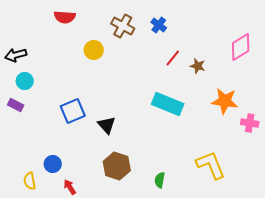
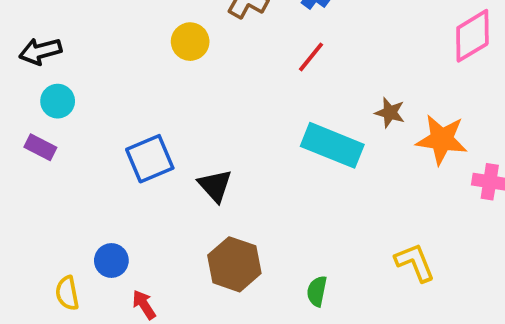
red line: (173, 58) -> (311, 57), moved
brown star: (198, 66) -> (390, 113), moved
yellow L-shape: (211, 165) -> (415, 262), size x0.7

